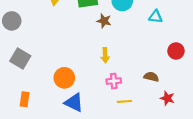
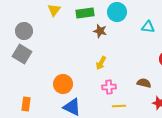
gray circle: (12, 21) -> (24, 31), moved
yellow arrow: (105, 55) -> (101, 63), turned 32
gray square: (20, 58) -> (22, 54), moved

